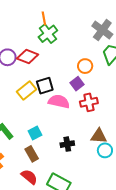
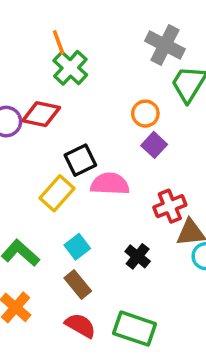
purple square: (77, 84) -> (154, 145), moved
yellow rectangle: (26, 90) -> (57, 193), moved
red cross: (89, 102) -> (170, 206), moved
black cross: (67, 144) -> (138, 256), turned -32

